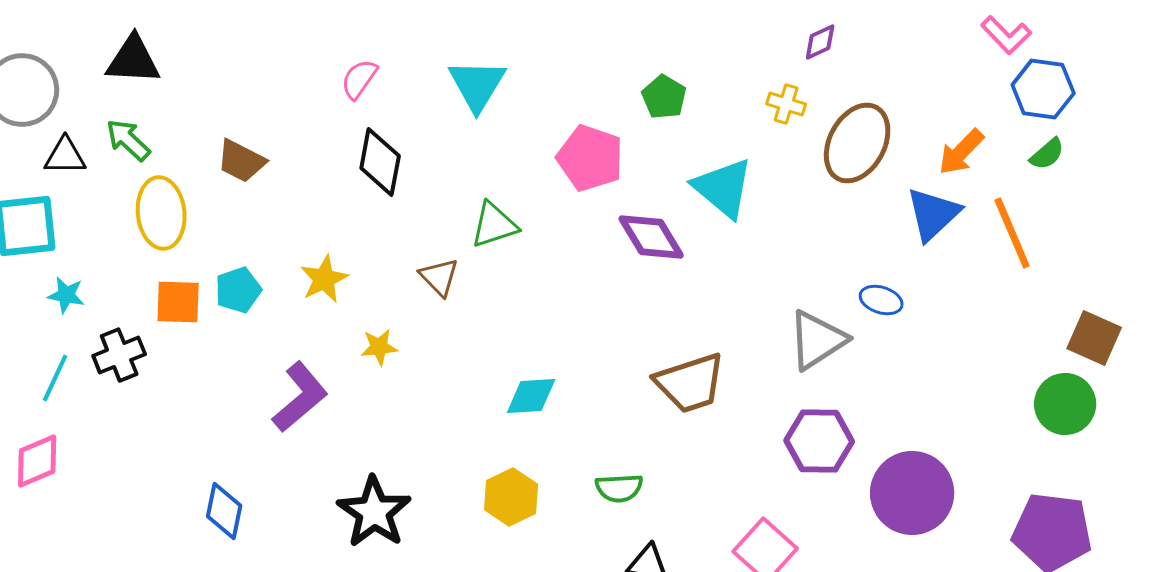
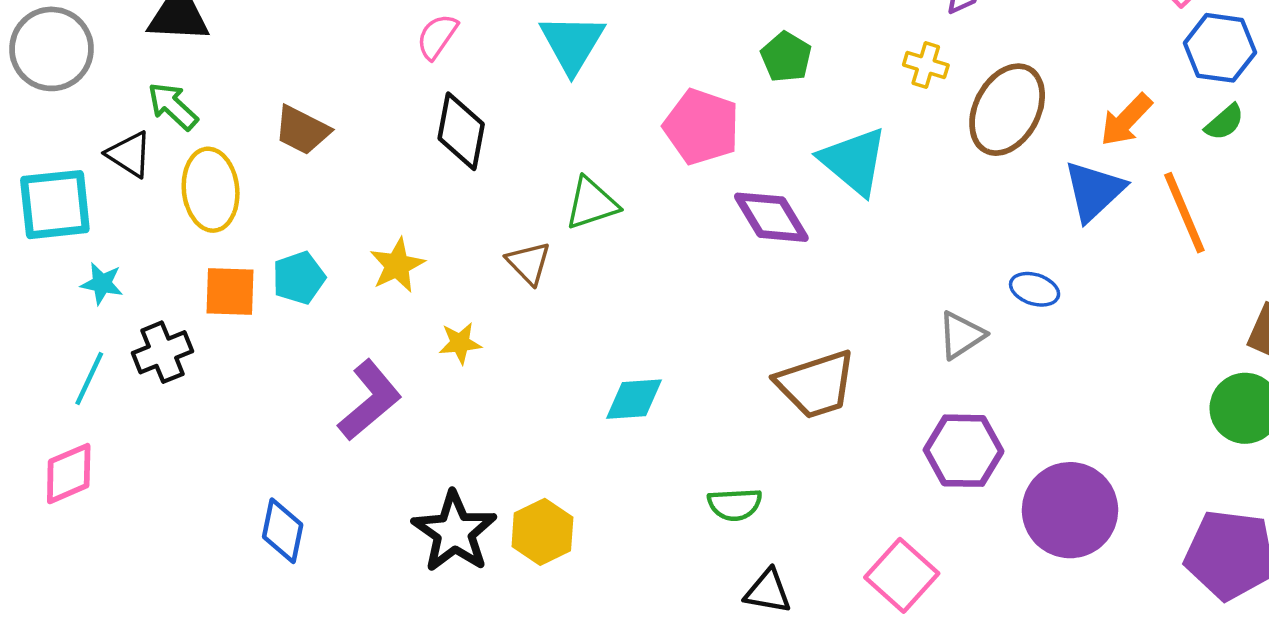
black triangle: (65, 156) -> (129, 154), moved, turned 33
gray triangle: (817, 340) -> (961, 335), size x0.7
yellow hexagon: (511, 497) -> (542, 532), moved

